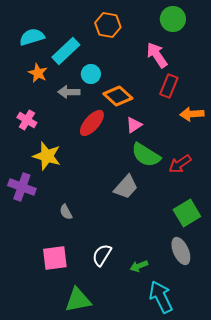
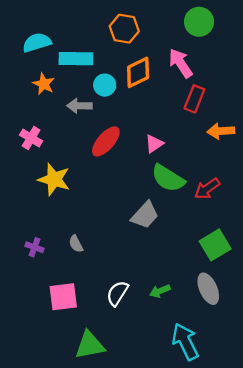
cyan rectangle: (66, 51) -> (76, 59), turned 44
orange diamond: (118, 96) -> (138, 72), moved, turned -68
purple cross: (22, 187) -> (35, 247), moved, size x0.6
green arrow: (139, 266) -> (160, 291), moved

